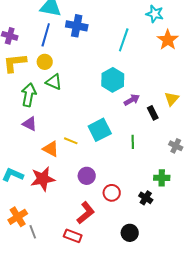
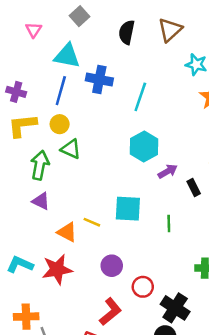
cyan line: (124, 40) -> (140, 97), moved
cyan square: (100, 130) -> (128, 209), turned 30
black cross: (146, 198) -> (175, 308), moved, size x1.6
orange cross: (18, 217) -> (26, 317), turned 30

